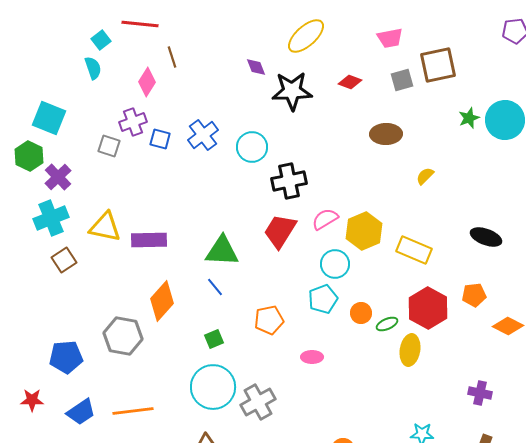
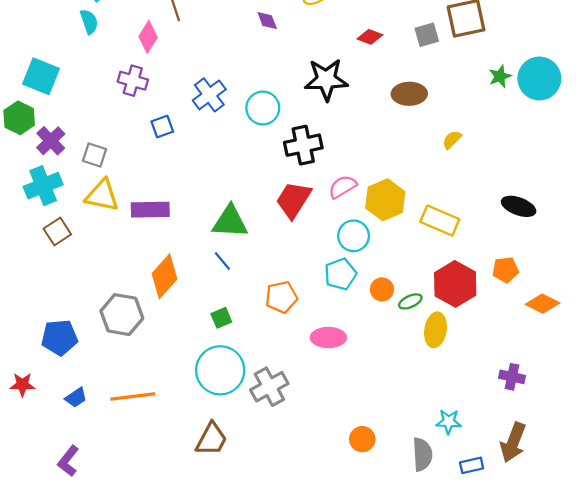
black star: (292, 91) -> (326, 80), moved
purple cross: (133, 122) -> (133, 81), turned 36
blue square: (160, 139) -> (162, 127), moved, turned -35
gray square: (109, 146) -> (95, 155), moved
pink ellipse: (312, 357) -> (328, 338), size x1.4
blue trapezoid: (81, 412) -> (76, 398), size x0.7

